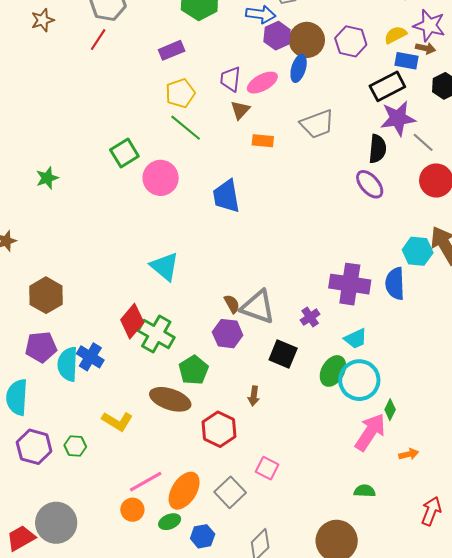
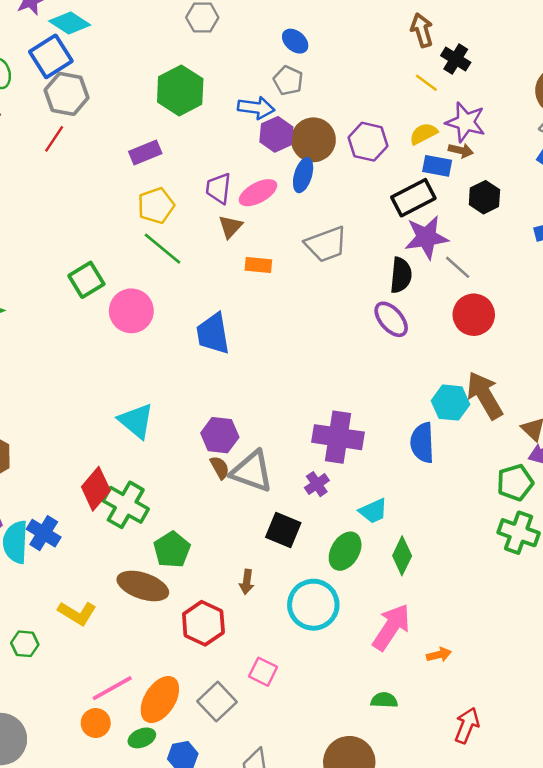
purple cross: (350, 284) -> (338, 437), moved
purple hexagon: (228, 334) -> (220, 435), moved
cyan circle: (359, 380) -> (313, 605), moved
green diamond: (390, 410) -> (402, 556), moved, size x1.4

